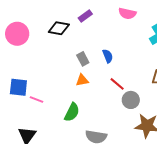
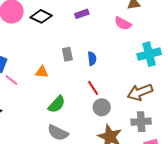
black diamond: (59, 28) -> (41, 16), moved
orange triangle: (82, 80) -> (42, 72), moved
green semicircle: (72, 112) -> (57, 104), moved

